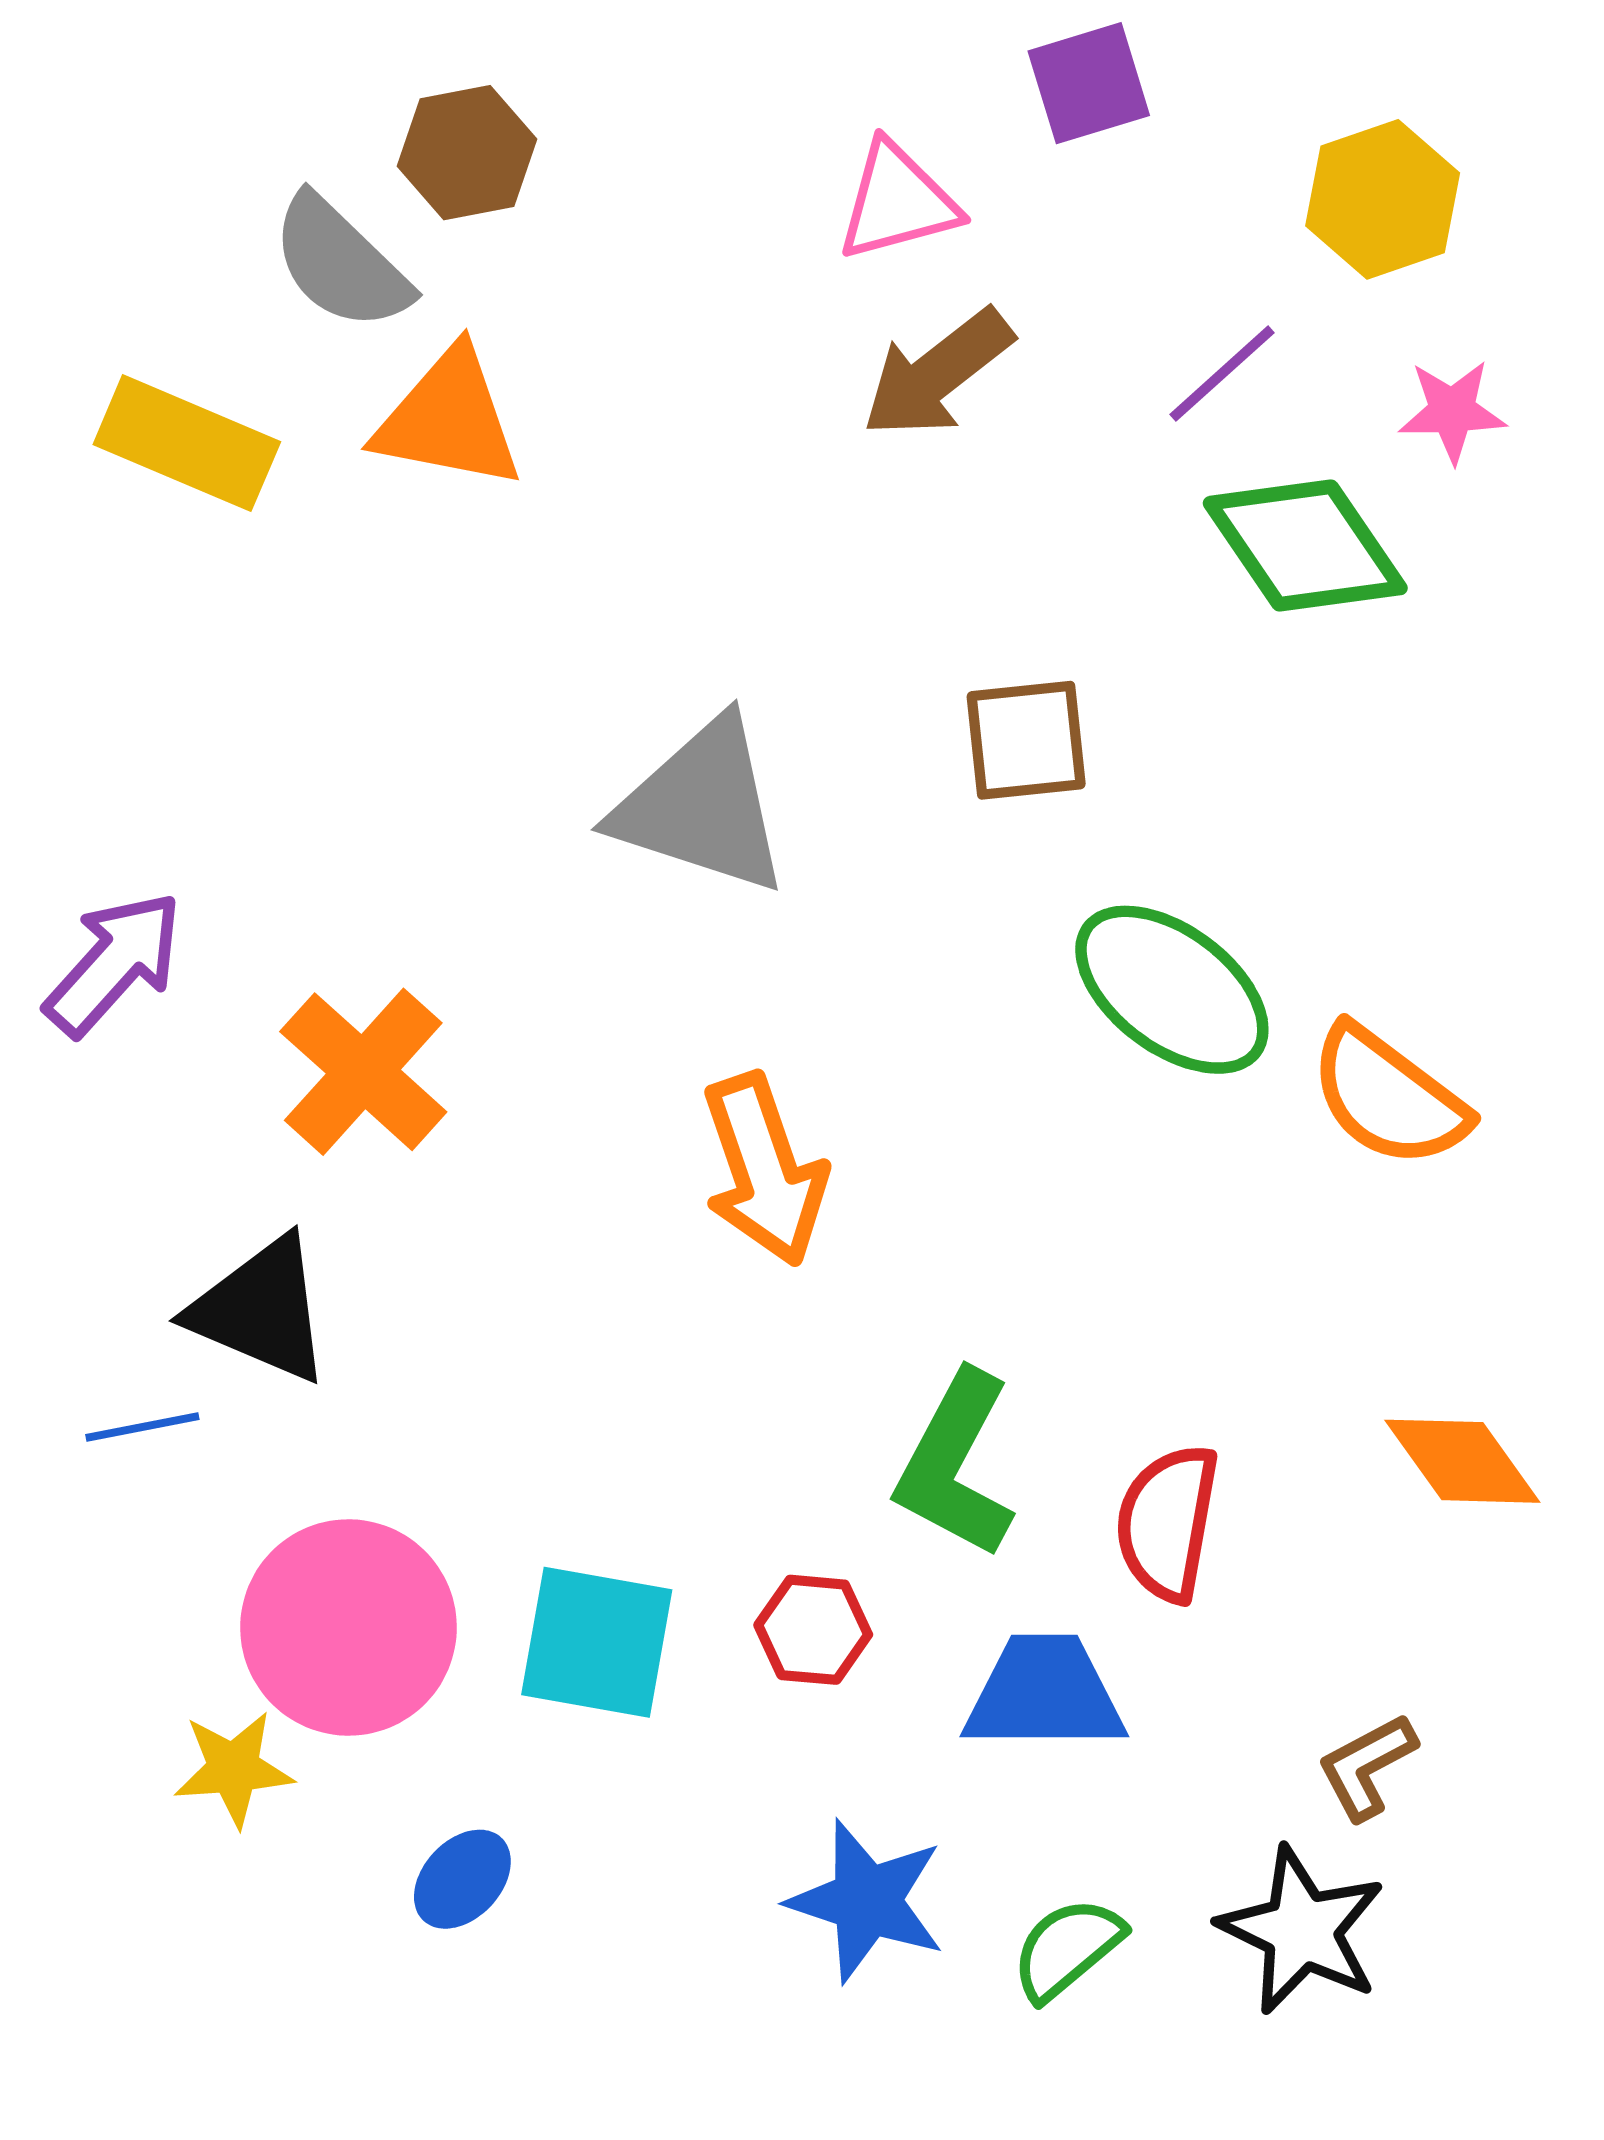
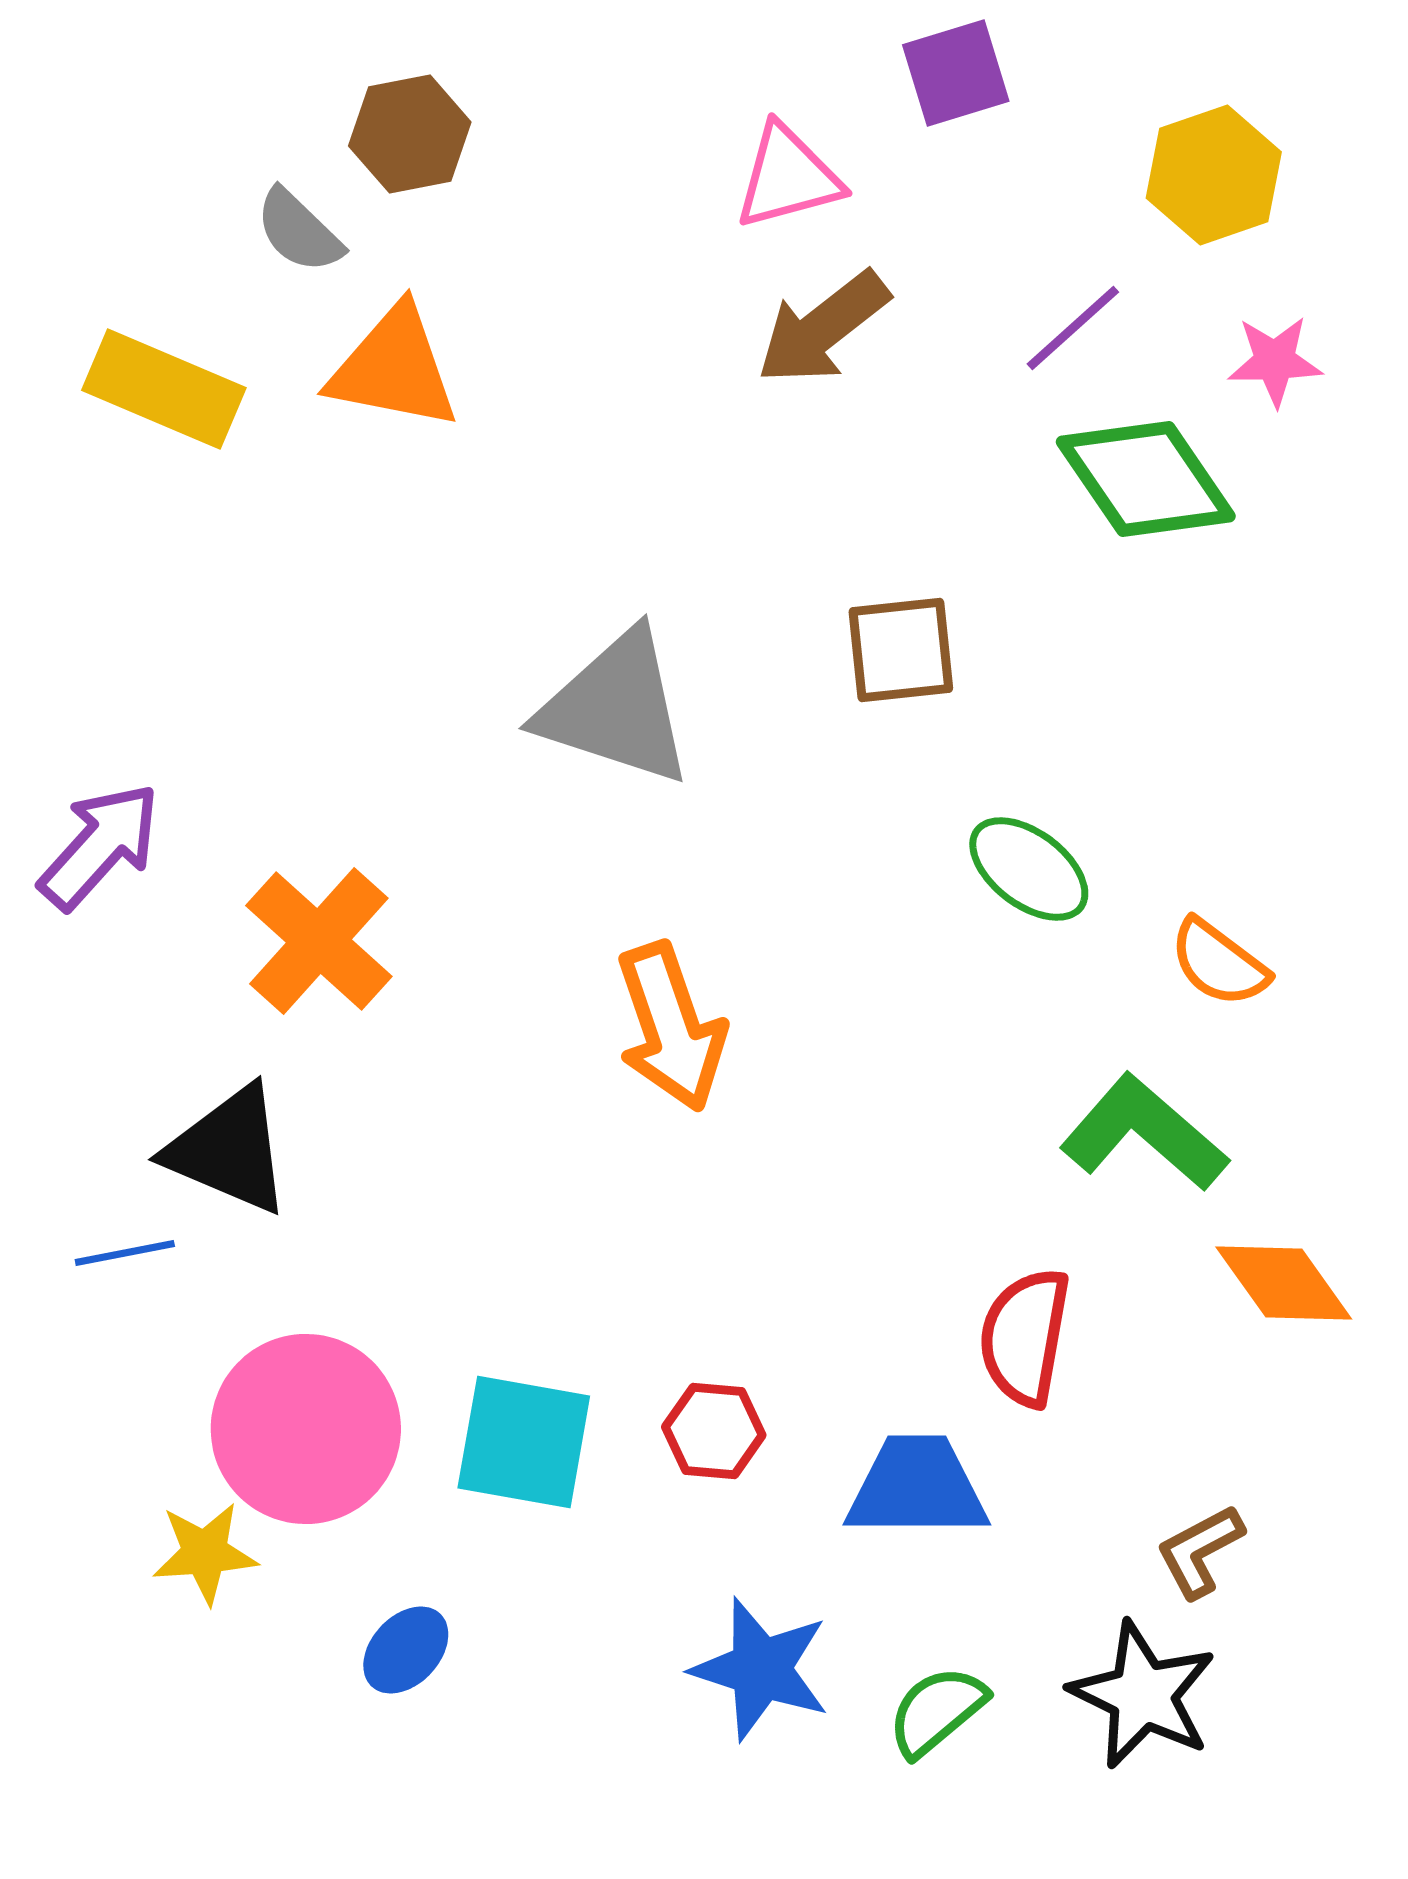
gray semicircle: (341, 263) -> (299, 231), size x0.7
green ellipse: (1172, 990) -> (1029, 869), size x0.7
orange semicircle: (1388, 1097) -> (1219, 963), size x0.7
green L-shape: (956, 1465) -> (1144, 1133), moved, turned 103

